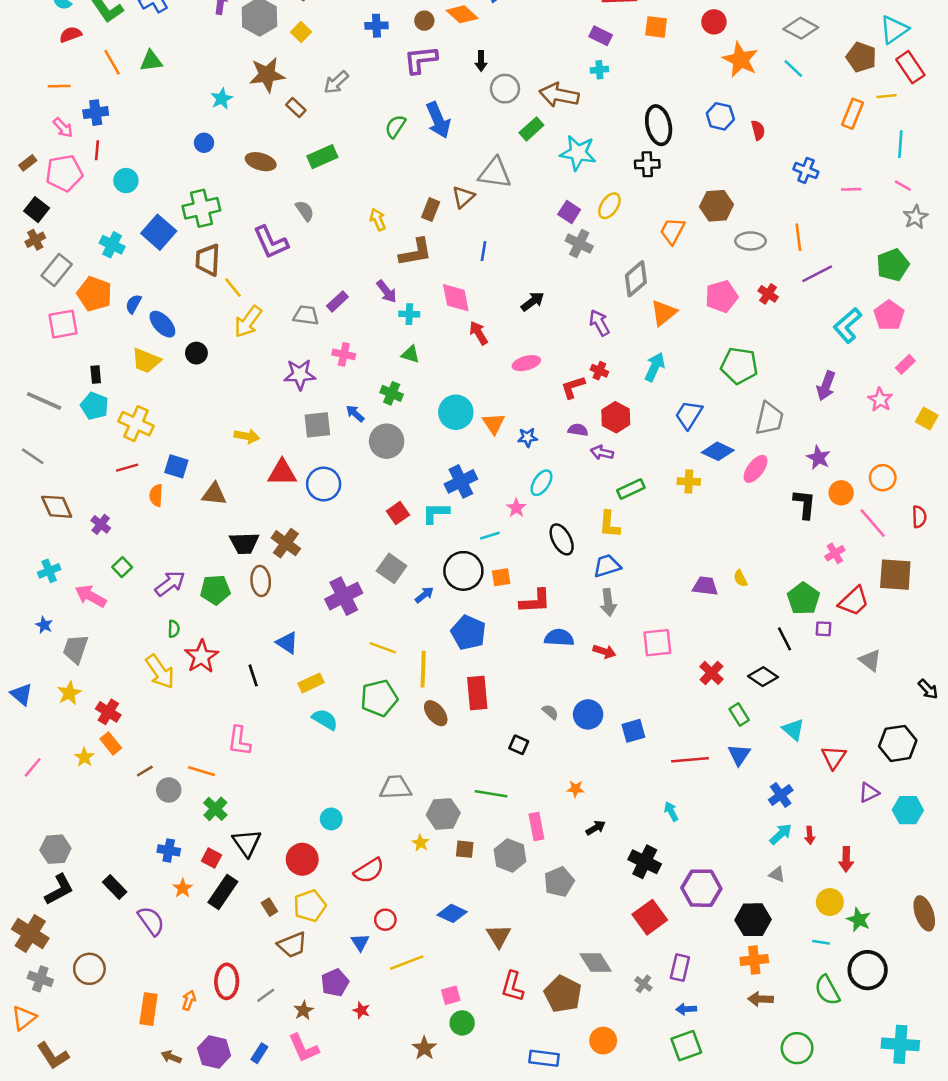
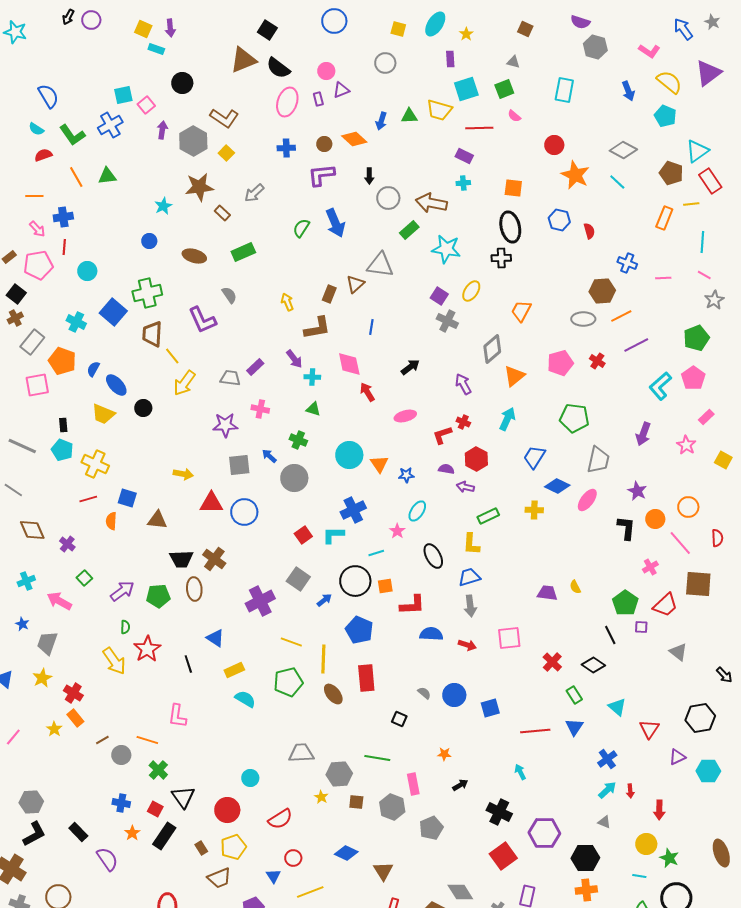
orange square: (656, 27) -> (513, 188), moved
brown hexagon: (716, 206) -> (602, 291), moved
orange line: (798, 237) -> (621, 316), turned 70

